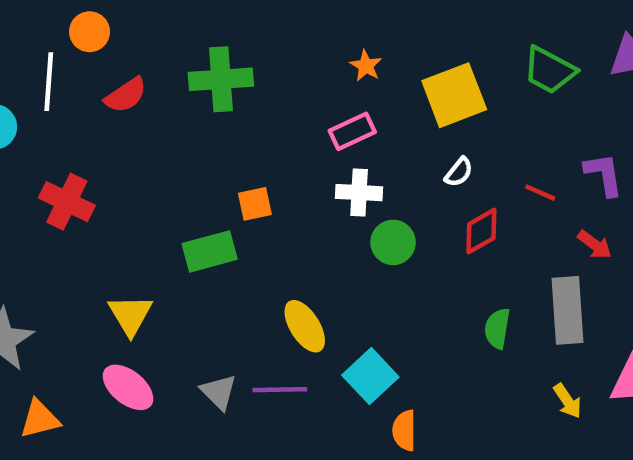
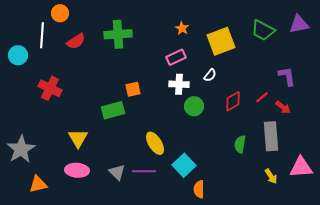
white semicircle: (459, 172) -> (210, 75), moved
red line: (540, 193) -> (262, 97), moved, turned -64
pink ellipse: (128, 387) -> (77, 170), turned -35

